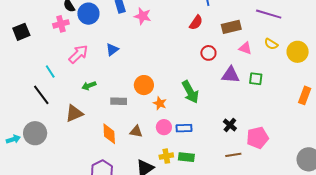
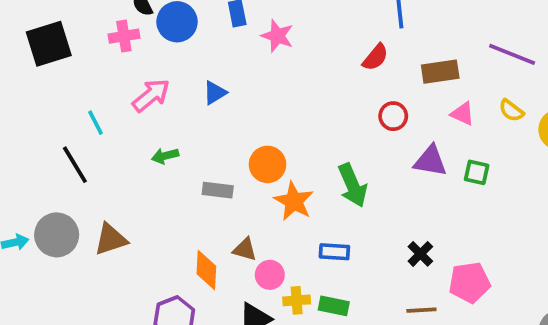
black square: (21, 32) -> (49, 44), size x1.4
orange star: (160, 103) -> (294, 201), size x1.5
brown triangle: (74, 113) -> (111, 239), moved
pink circle: (164, 127) -> (270, 275), moved
orange diamond: (109, 134) -> (206, 270), moved

